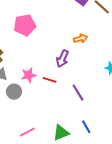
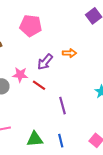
orange arrow: (80, 39) -> (69, 53), moved
purple arrow: (62, 59) -> (45, 62), moved

